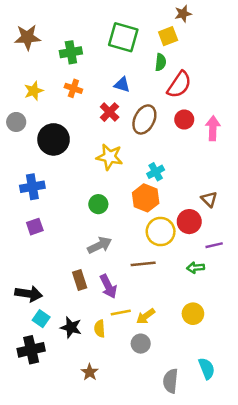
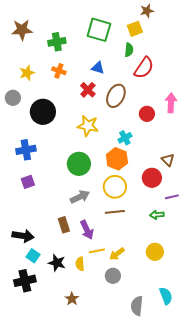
red circle: (184, 119) -> (147, 114), moved
green circle: (98, 204) -> (79, 164), size x1.5
yellow circle: (161, 232) -> (115, 187), moved

